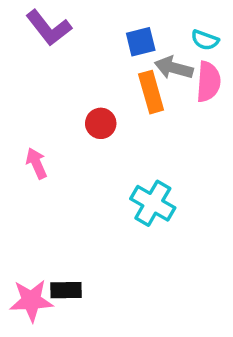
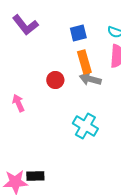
gray arrow: (174, 68) -> (90, 79), moved

